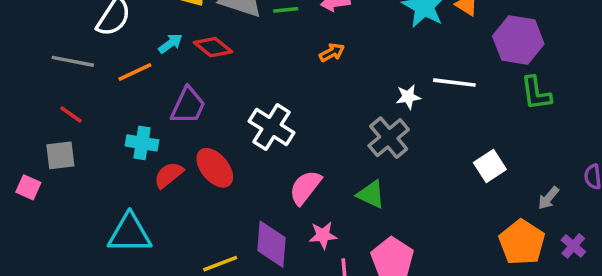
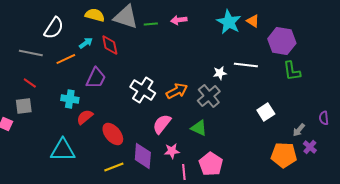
red diamond: (213, 47) -> (110, 45), turned 40
orange arrow: (332, 52) -> (177, 91), moved, size x1.5
red ellipse: (215, 168) -> (113, 134), moved
orange pentagon: (522, 242) -> (284, 155), turned -30
purple cross: (573, 246) -> (310, 147), moved

